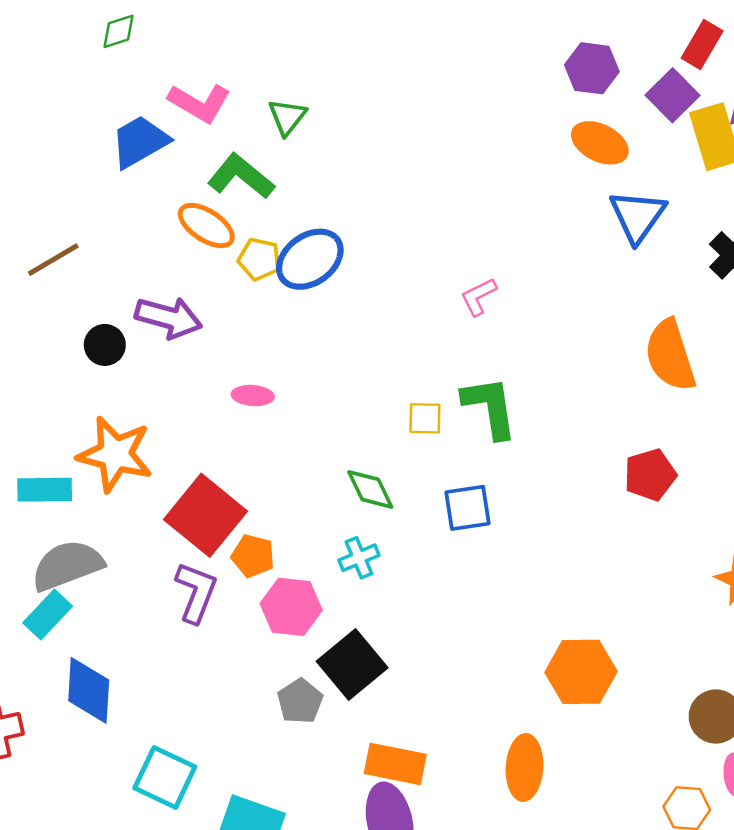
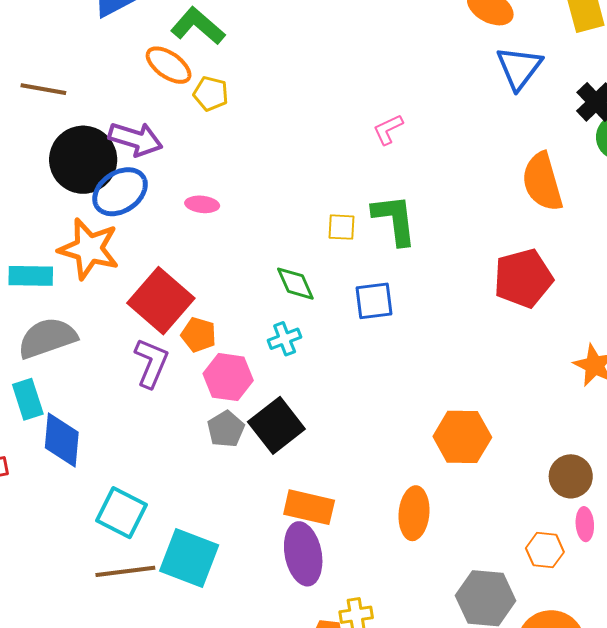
blue ellipse: (310, 259) -> (120, 192), moved
brown line: (53, 260) -> (43, 89), turned 39
black circle: (105, 345) -> (83, 160), size x2.0
red pentagon: (650, 475) -> (523, 278), size x1.4
cyan rectangle: (48, 614) -> (28, 399), moved, turned -63
gray pentagon: (300, 701) -> (226, 429), moved

